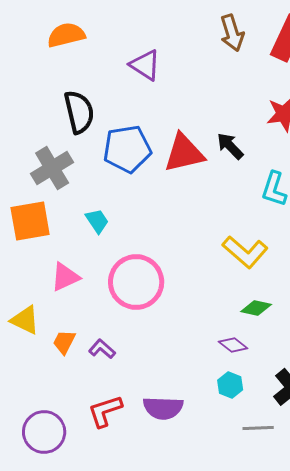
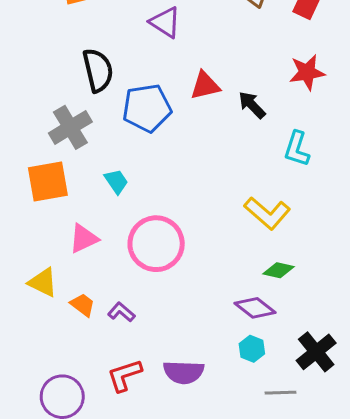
red triangle: (184, 153) -> (205, 86), moved, size x0.7
orange trapezoid: (64, 342) -> (83, 305), turned 100
purple diamond: (233, 345) -> (255, 308), size x1.4

